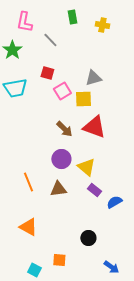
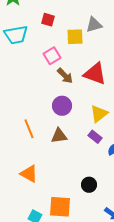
pink square: (62, 91) -> (52, 56), moved
yellow square: (83, 99) -> (75, 37), moved
yellow triangle: (86, 167) -> (99, 114), moved, turned 42
orange square: (59, 260) -> (60, 207), size x1.6

